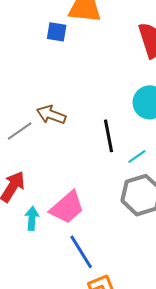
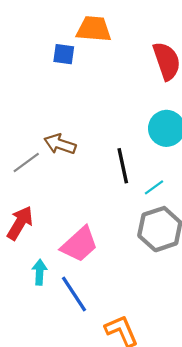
cyan arrow: (32, 218) -> (40, 272), moved
blue line: (81, 252) -> (74, 294), moved

